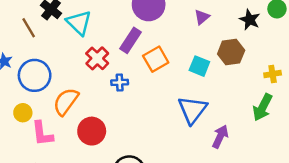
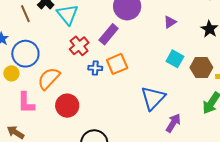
brown hexagon: (231, 52) -> (201, 67), moved
orange square: (156, 59) -> (117, 64), moved
cyan square: (199, 66) -> (175, 59), moved
yellow circle: (23, 113) -> (11, 73), moved

